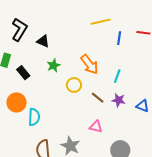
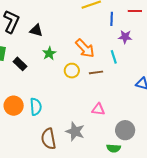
cyan line: (117, 76) -> (114, 57), turned -32
brown line: (98, 98) -> (96, 72), moved, turned -40
purple star: (119, 100) -> (125, 37), moved
orange circle: (16, 102) -> (14, 106), moved

